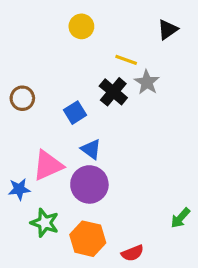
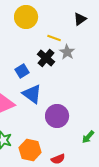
yellow circle: (81, 26) -> (26, 17), size x1.5
blue triangle: (91, 149) -> (32, 94), size x1.5
purple circle: (89, 184) -> (57, 116), moved

